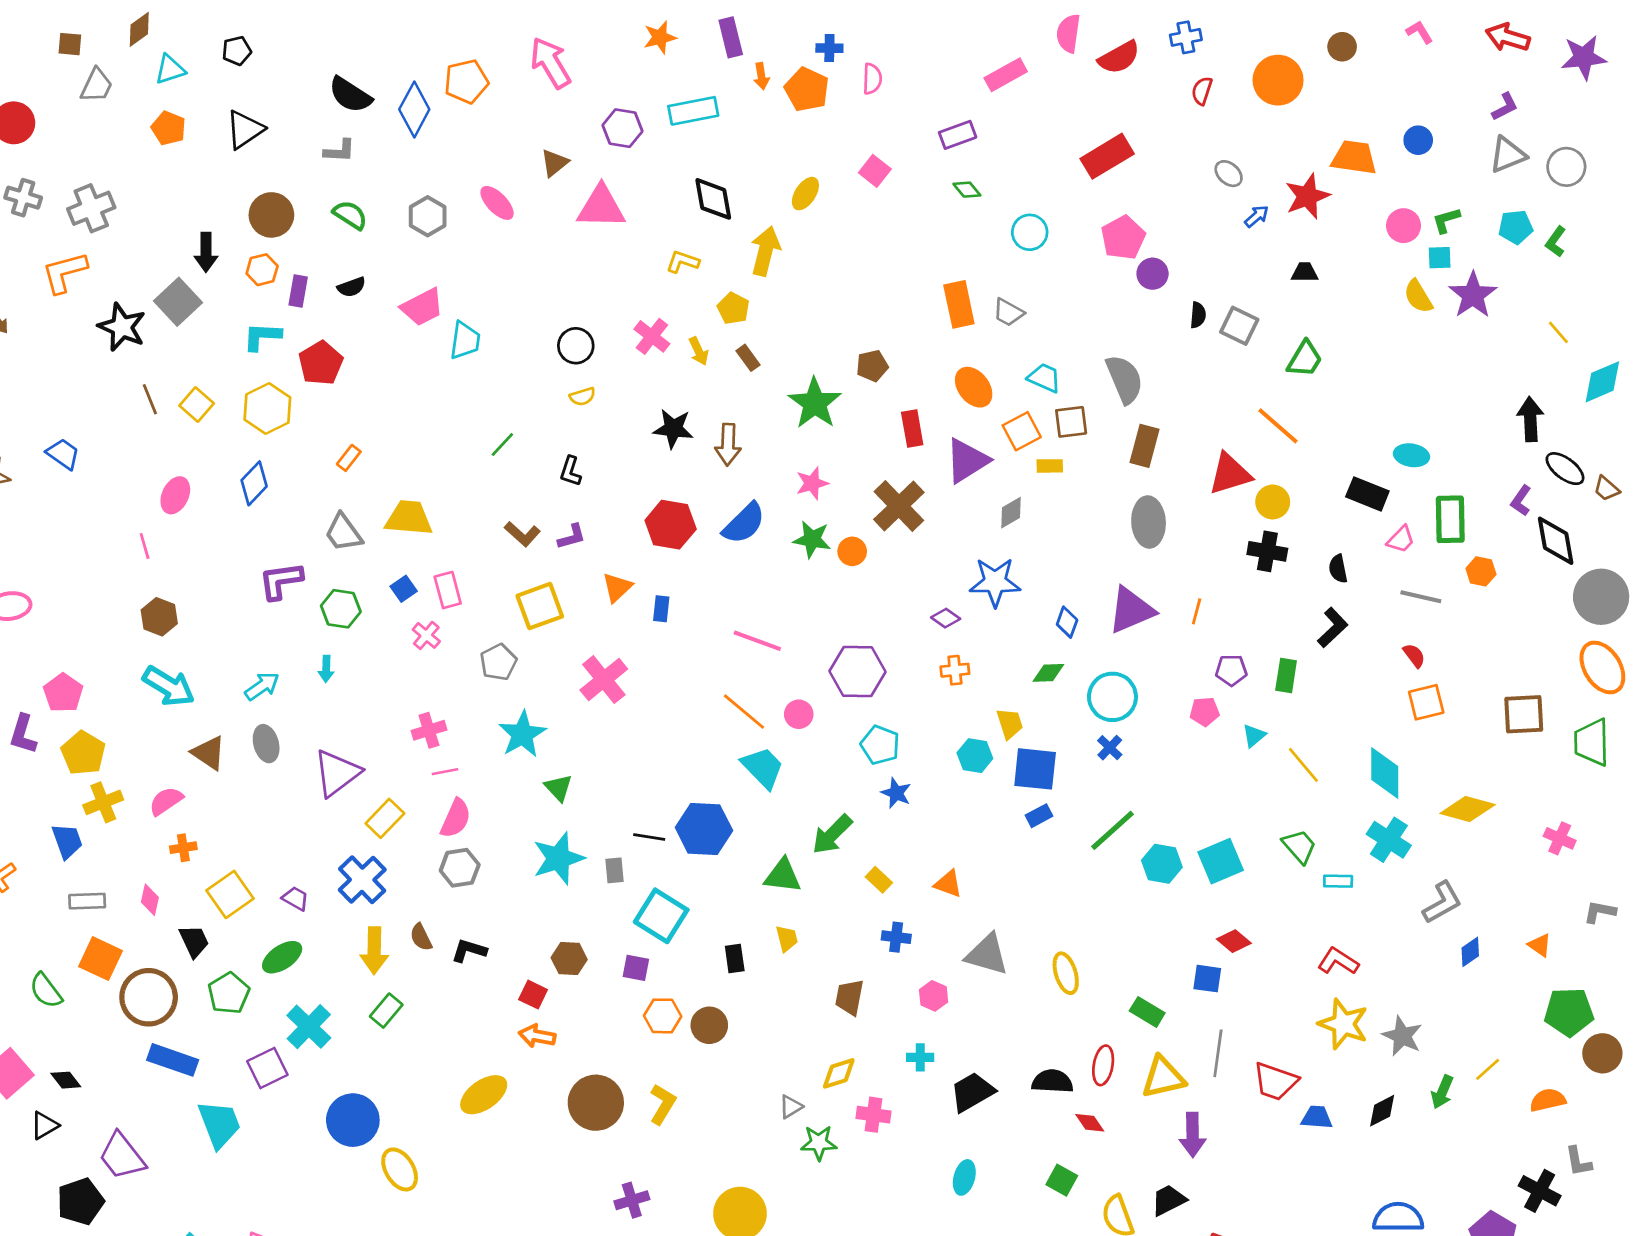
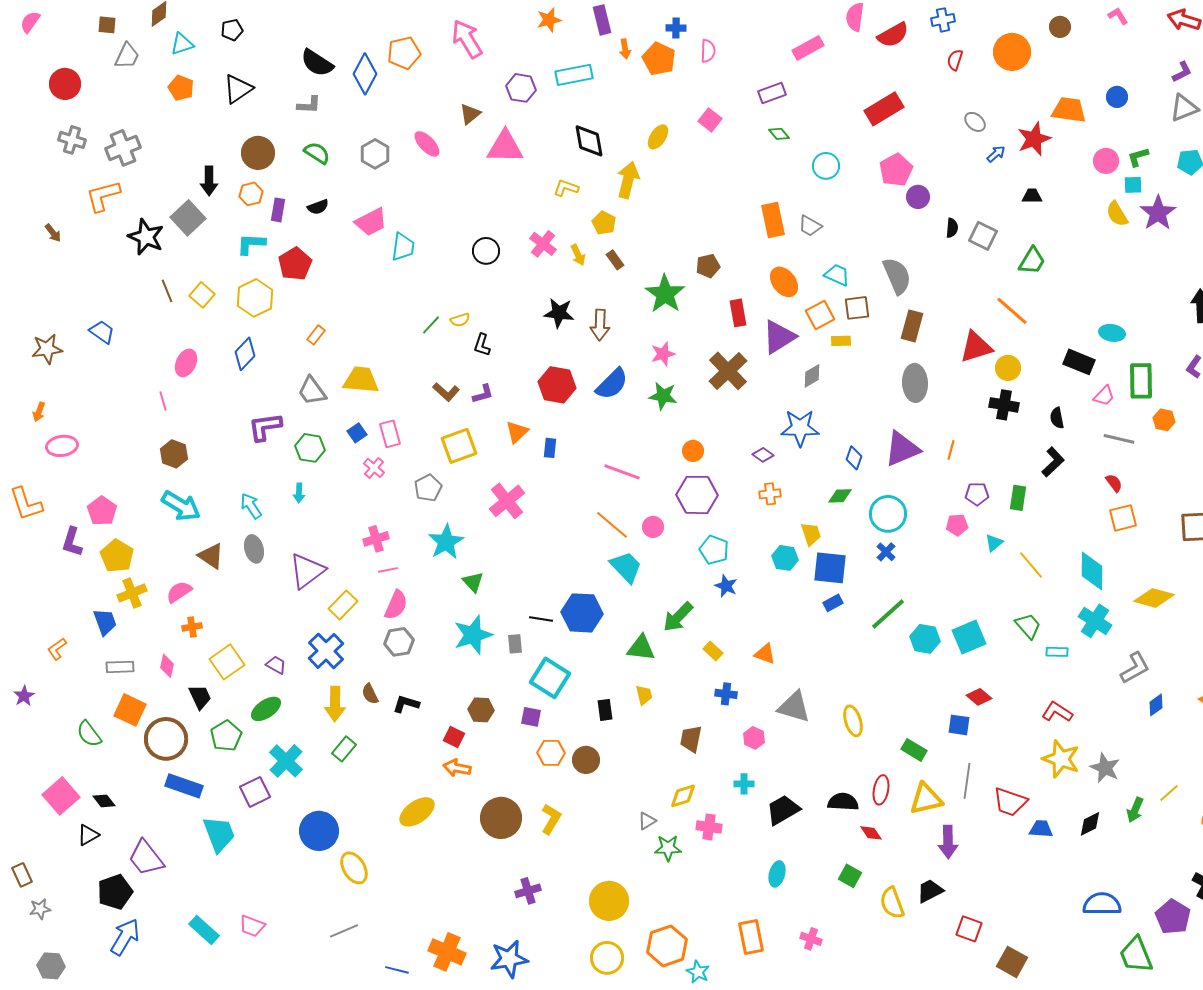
yellow semicircle: (582, 396) -> (460, 320), moved
orange circle: (852, 551) -> (693, 451), moved
cyan arrow: (262, 686) -> (251, 506), turned -88

